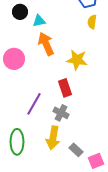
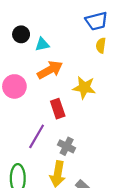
orange arrow: (46, 44) -> (50, 70), turned 85
red rectangle: (65, 88) -> (58, 109), moved

